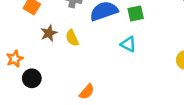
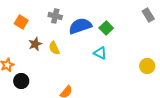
green square: (136, 14) -> (106, 28), turned -32

